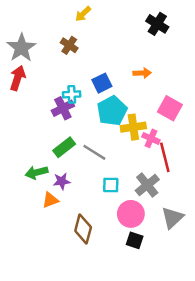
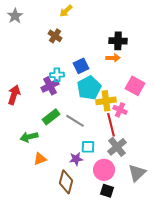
black cross: (157, 24) -> (118, 41), moved, turned -30
gray star: (21, 48) -> (15, 16), moved, size x0.7
red arrow: (18, 78) -> (14, 95), moved
red line: (165, 157) -> (111, 125), moved
purple star: (62, 181) -> (76, 159), moved

